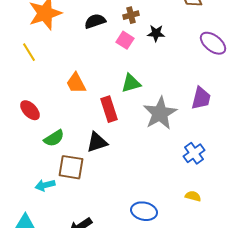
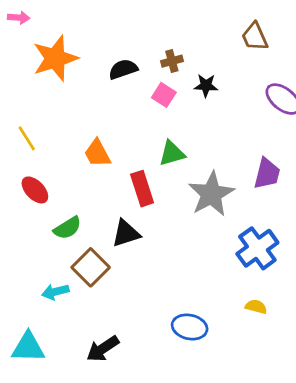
yellow line: (29, 52) -> (27, 138), moved
blue cross: (194, 153) -> (257, 248), size x1.4
brown square: (71, 167) -> (91, 267), turned 36

